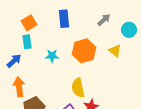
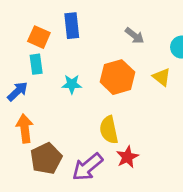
blue rectangle: (64, 19) -> (72, 26), moved
gray arrow: (104, 20) -> (135, 36), moved, turned 80
orange square: (29, 23) -> (39, 37), turned -35

